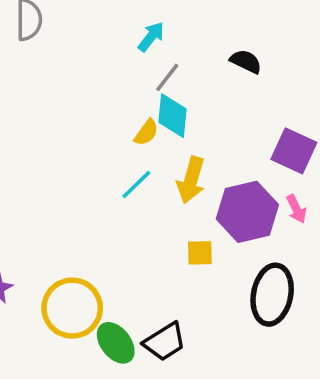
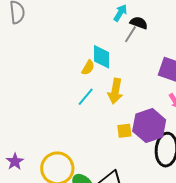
cyan arrow: (151, 37) -> (120, 13), moved
gray line: (167, 77) -> (130, 34), moved
purple hexagon: (247, 212) -> (149, 125), moved

